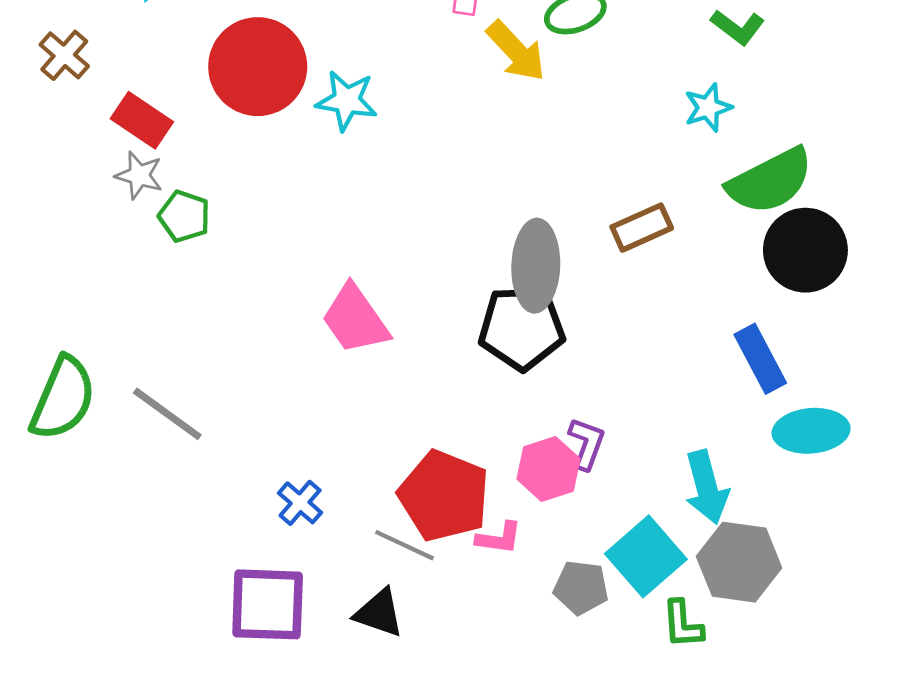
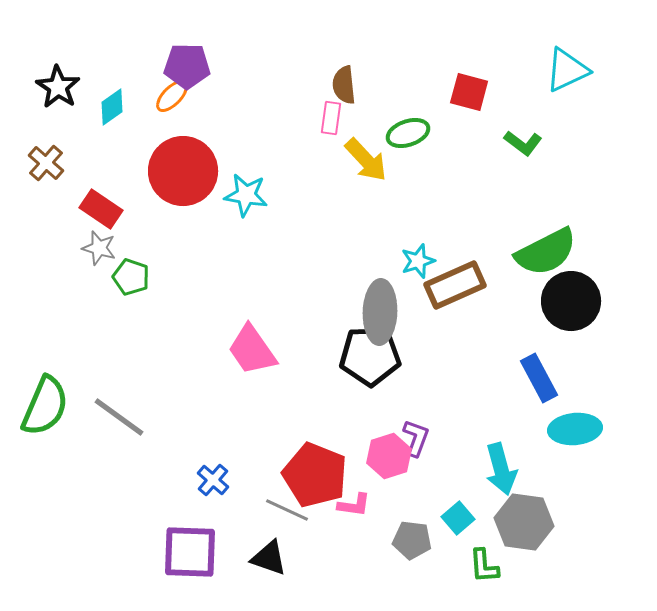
cyan star: (708, 108) -> (418, 261), moved
brown rectangle: (642, 228) -> (455, 285), size x1.4
cyan square: (646, 556) -> (458, 518), size x0.6

